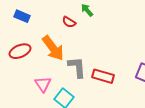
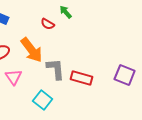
pink triangle: (43, 84) -> (14, 77), moved

